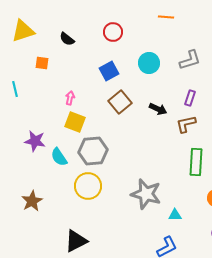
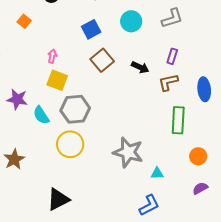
orange square: (42, 63) -> (24, 21), turned 32

